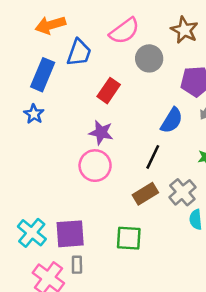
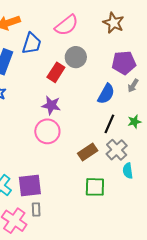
gray circle: (149, 58) -> (76, 57), moved
black line: (153, 157) -> (109, 124), moved
green square: (129, 238) -> (95, 187), moved

